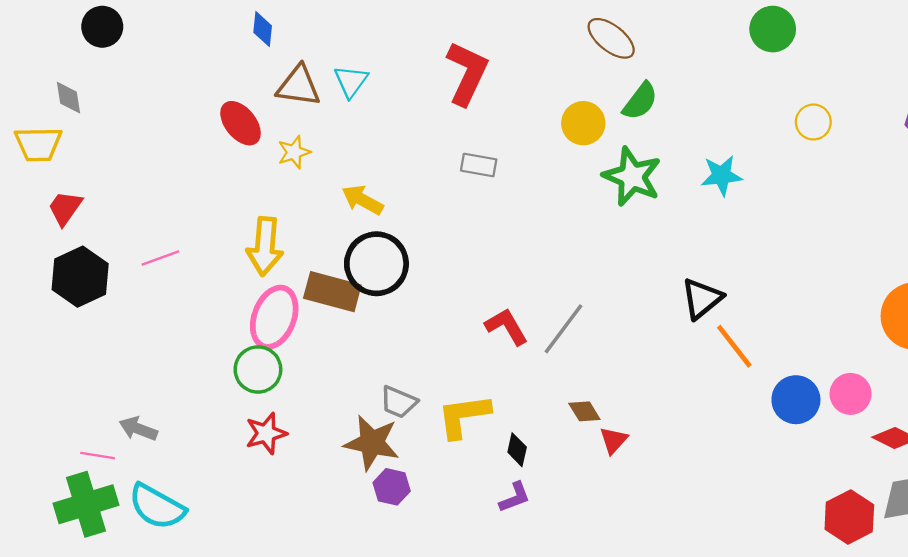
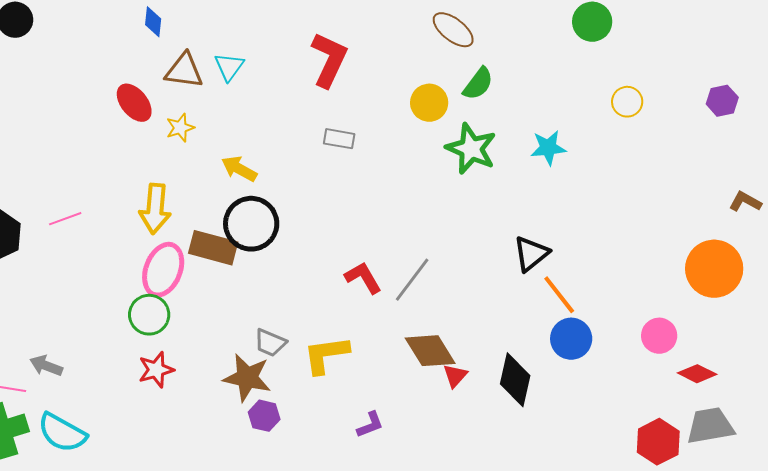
blue circle: (796, 400) -> (571, 339), moved
brown diamond: (584, 411) -> (430, 351), size x1.8
black diamond: (517, 450) -> (515, 380), moved, size x1.8

